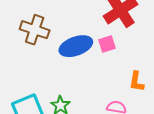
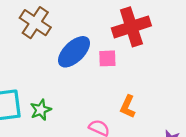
blue ellipse: (76, 46) -> (74, 52), turned -40

